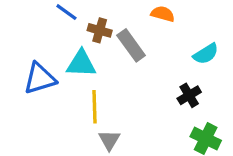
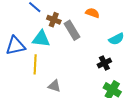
yellow line: (94, 107) -> (35, 64), moved
gray triangle: (109, 140) -> (54, 86), turned -48

